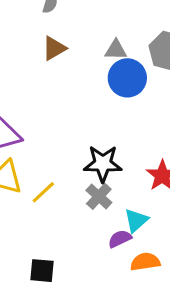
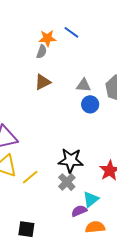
blue circle: (127, 78) -> (90, 104), size x0.7

